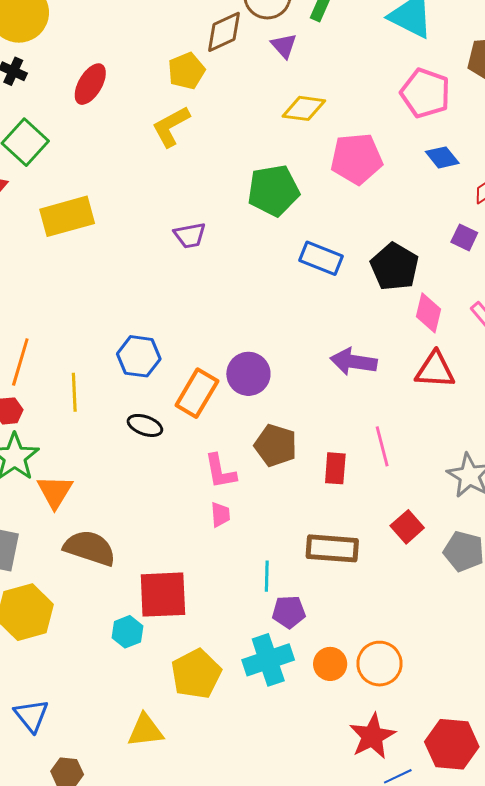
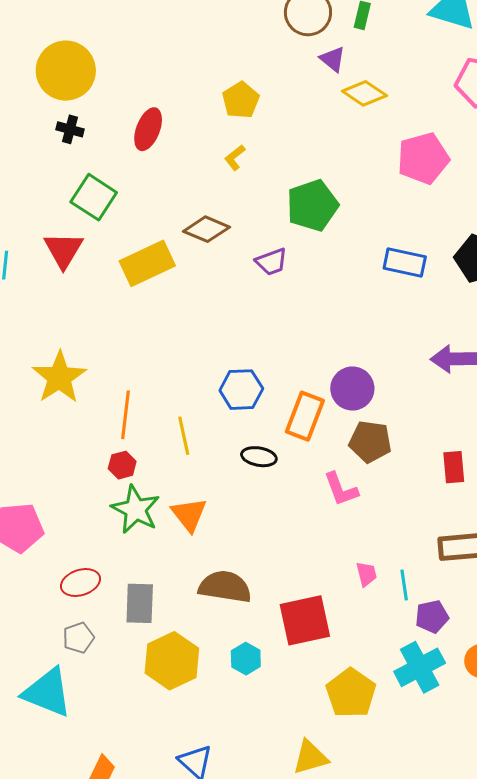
brown diamond: (224, 32) -> (207, 229), moved, turned 57
yellow diamond: (304, 108) -> (364, 93), moved, turned 36
yellow L-shape: (171, 126) -> (235, 158), size x0.6
green pentagon: (273, 190) -> (312, 205), moved
brown pentagon: (276, 445) -> (370, 442), moved
orange triangle: (55, 492) -> (189, 515), moved
pink trapezoid: (220, 515) -> (366, 574), moved
cyan hexagon: (127, 632) -> (246, 659), moved

